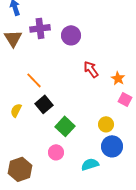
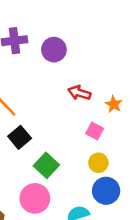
red arrow: (91, 69) -> (79, 93), turned -36
pink square: (125, 99) -> (95, 131), moved
pink circle: (56, 152) -> (35, 198), size x1.5

